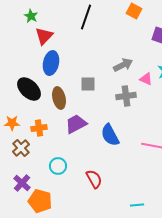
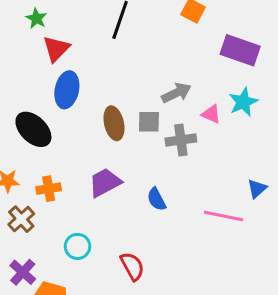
gray square: (88, 84) -> (149, 122), moved
brown ellipse: (59, 98) -> (114, 123), moved
blue semicircle: (110, 135) -> (157, 199), size x0.7

